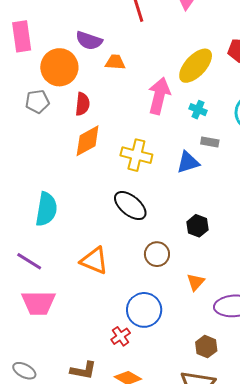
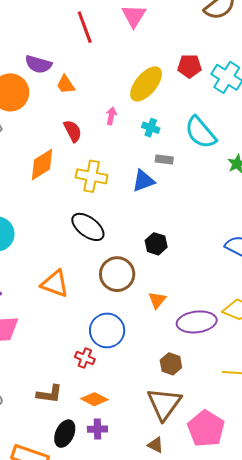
orange trapezoid: (115, 62) -> (66, 84), turned -125
pink arrow: (159, 96) -> (111, 116), size x0.5
red semicircle: (83, 104) -> (73, 131), moved, turned -30
brown circle: (157, 254) -> (117, 274), size x1.4
red cross: (121, 336) -> (85, 358), turned -30

